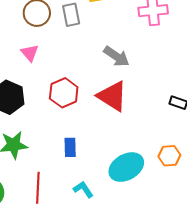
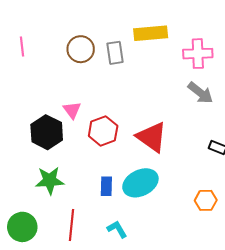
pink triangle: (30, 53) -> (72, 110), moved
gray arrow: (116, 56) -> (200, 93), moved
cyan ellipse: (126, 167) -> (140, 183), moved

